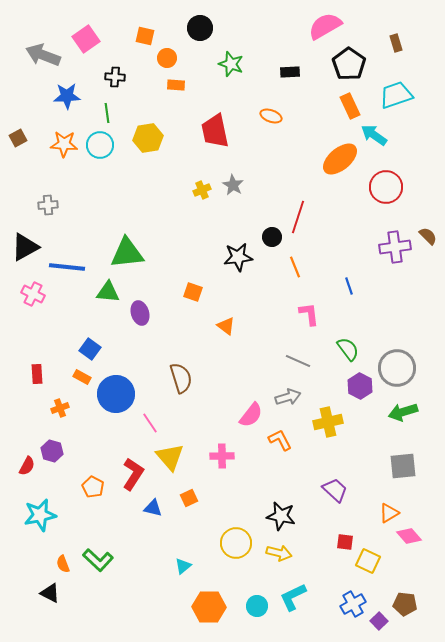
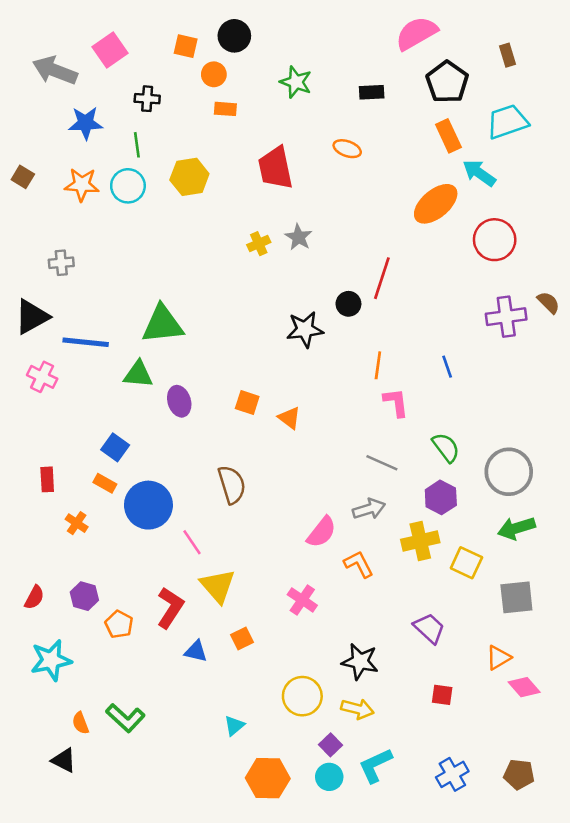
black circle: (200, 28) -> (234, 36), moved
brown square: (18, 138) -> (23, 177), turned -30
orange line: (295, 267) -> (378, 365), moved, turned 30
orange square: (193, 292) -> (247, 403), moved
purple hexagon: (360, 386) -> (441, 497), moved
orange cross: (60, 408) -> (77, 523), turned -36
purple hexagon: (52, 451) -> (84, 596), moved
pink cross: (222, 456) -> (302, 600), moved, turned 35
yellow square: (368, 561) -> (466, 563), moved
purple square: (379, 621) -> (331, 745), moved

